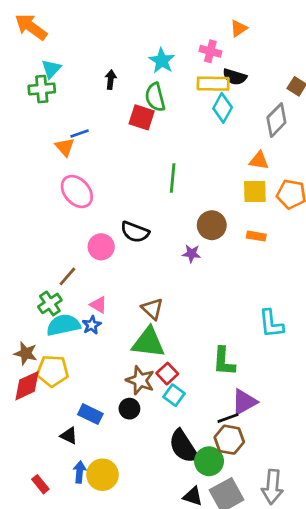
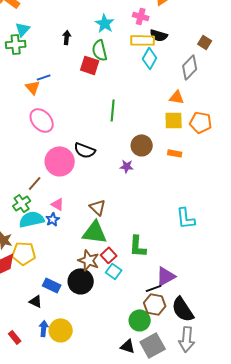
pink circle: (101, 247) -> (60, 161), size x1.5
green L-shape: (224, 361) -> (138, 246), moved
black circle: (129, 409) -> (81, 281), size x1.6
black semicircle: (183, 446) -> (183, 309), moved

